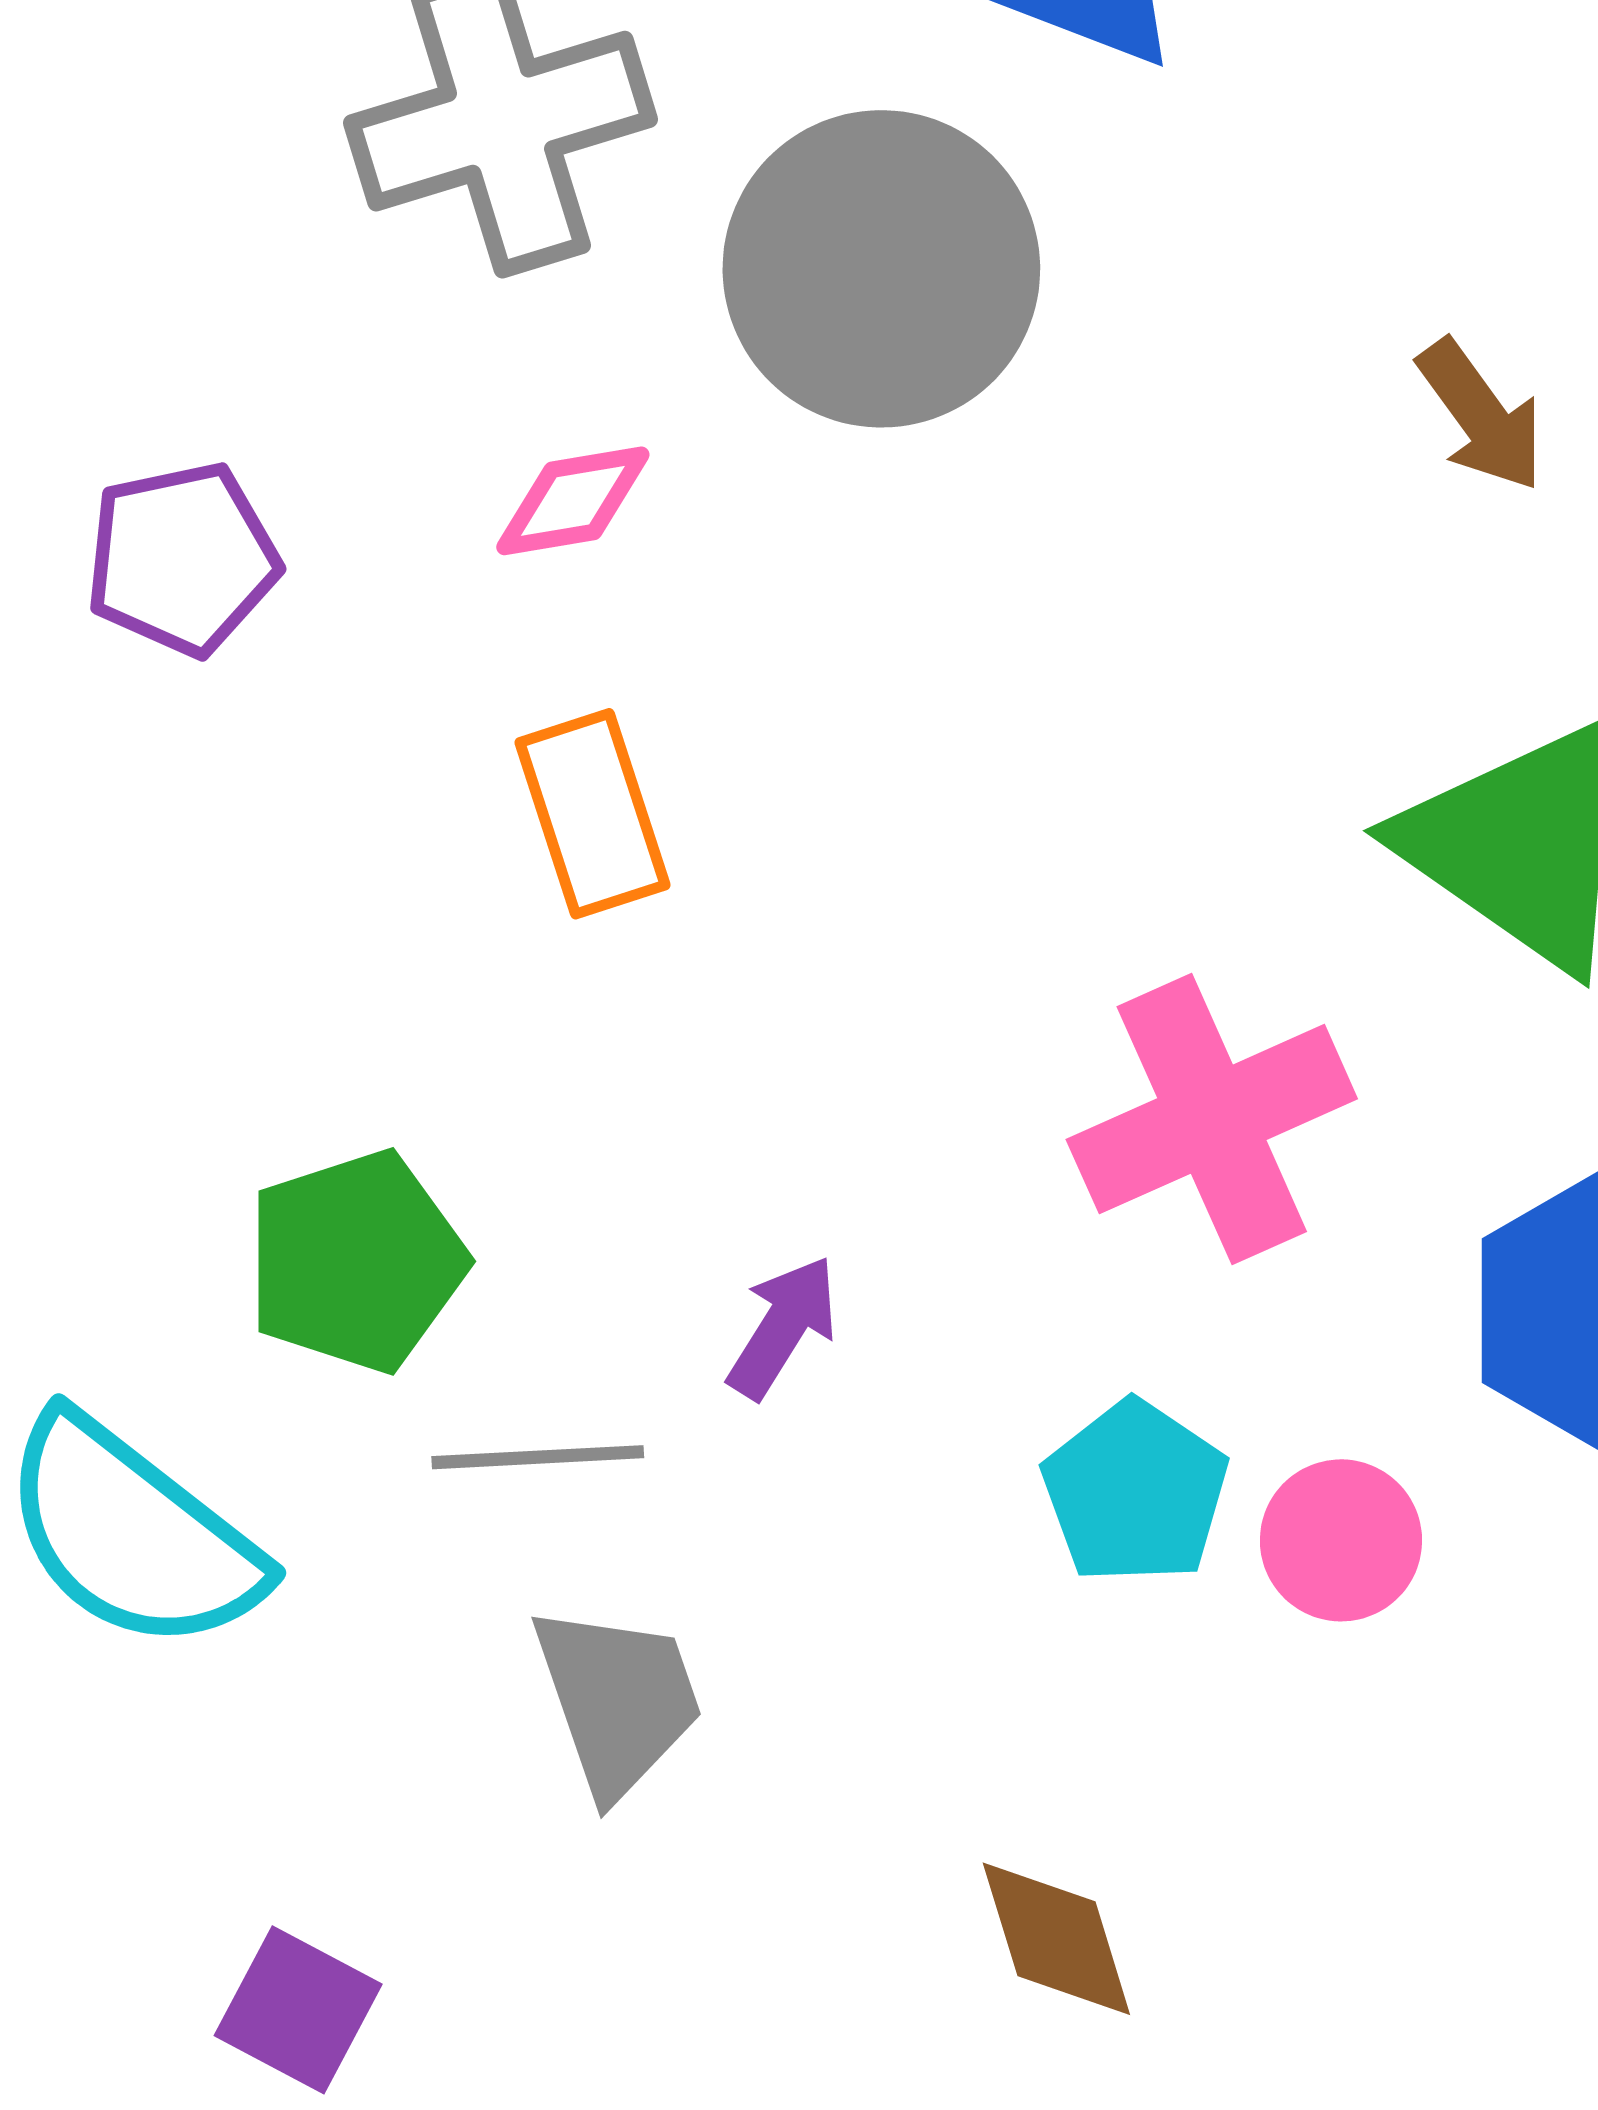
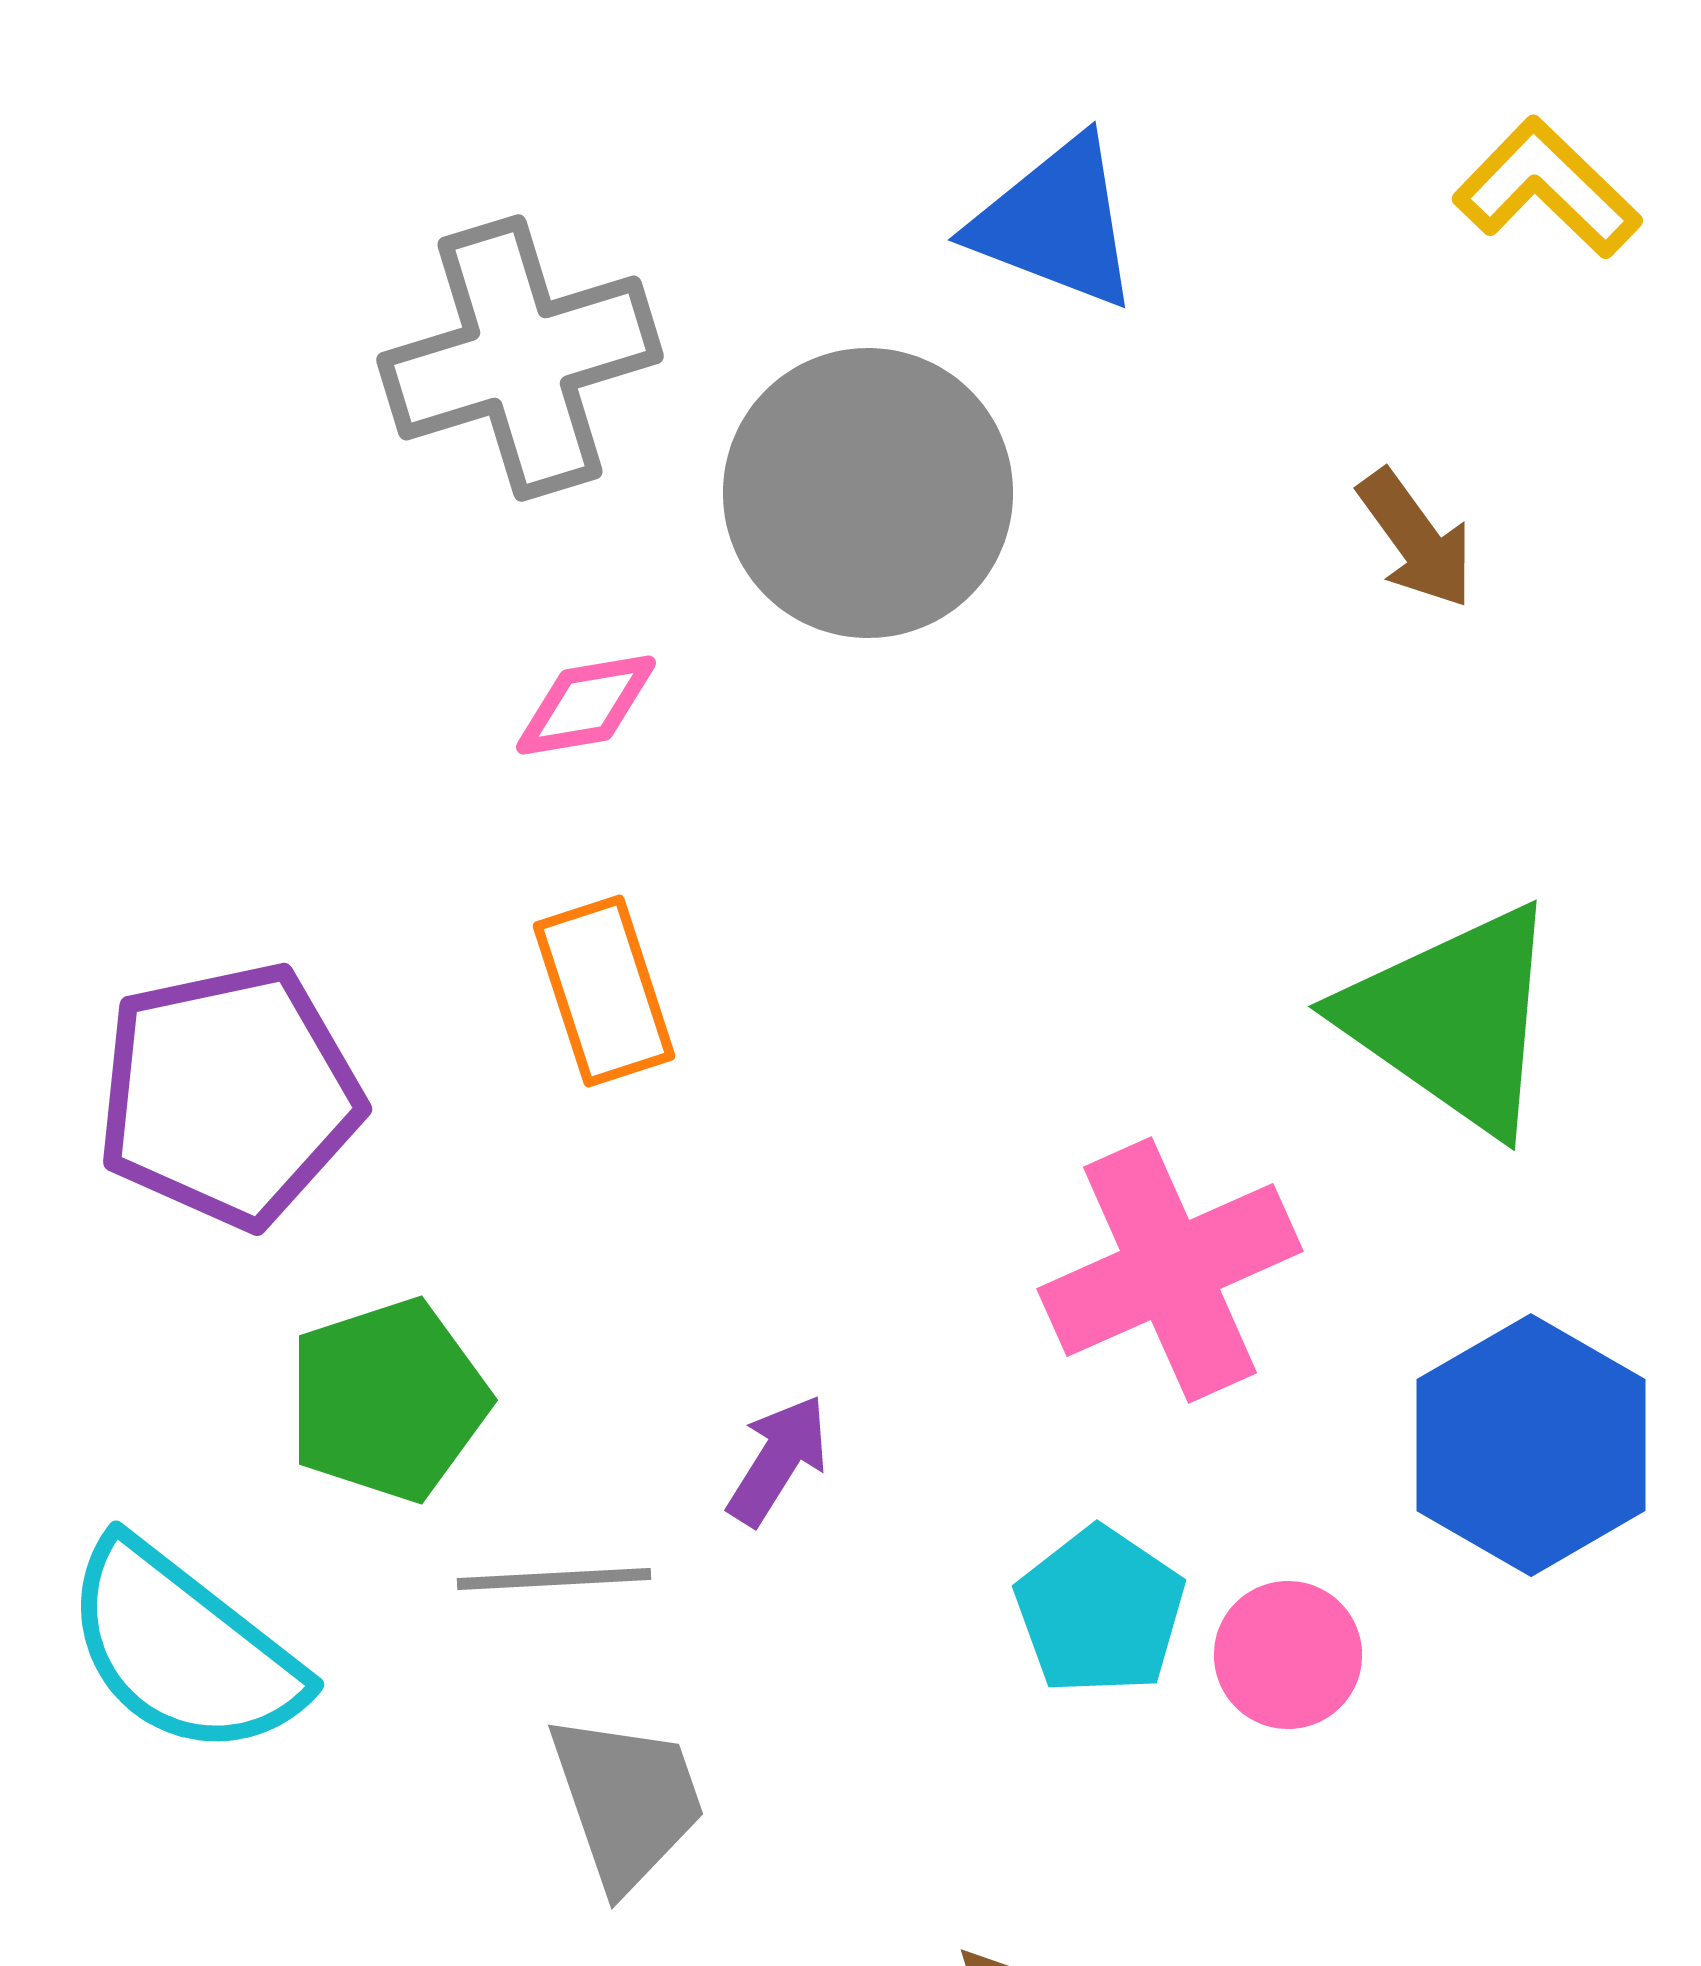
brown arrow: (1481, 415) -> (1416, 539), moved
purple pentagon: (182, 559) -> (229, 1095), moved, size x1.5

